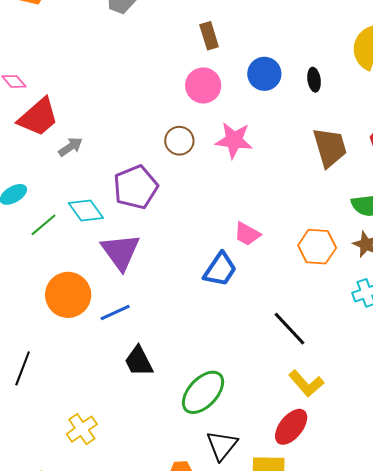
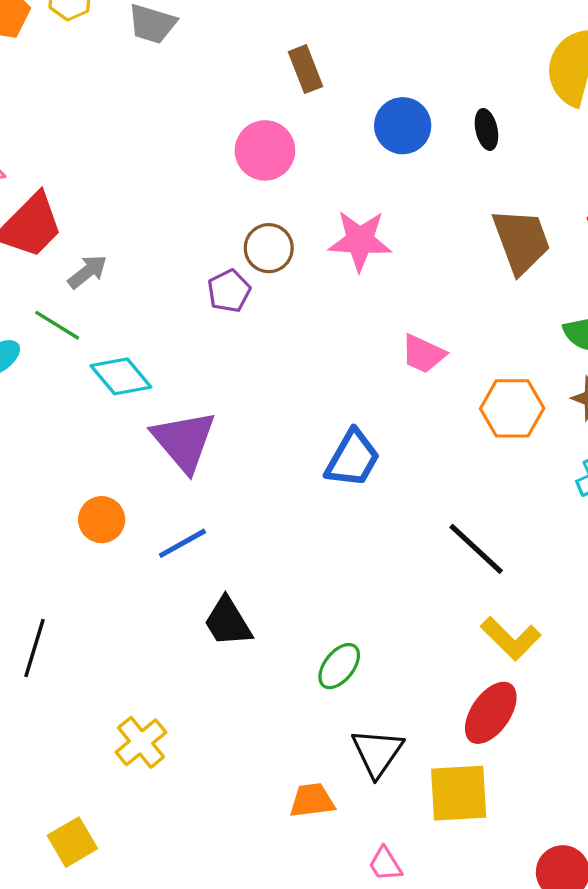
pink circle: (203, 85) -> (265, 150), moved
purple pentagon: (136, 187) -> (229, 291), moved, size x0.6
green line: (44, 225) -> (57, 325), moved, turned 76
pink trapezoid: (247, 234) -> (423, 354), moved
orange circle: (68, 295) -> (102, 520), size x0.6
green ellipse: (203, 392) -> (339, 666), size x0.6

